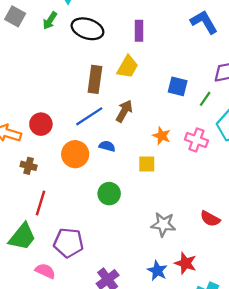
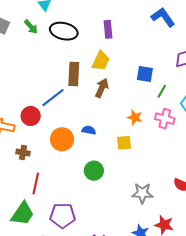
green arrow: (50, 21) -> (31, 27), turned -70
green line: (205, 99) -> (162, 91), moved
brown arrow: (124, 111) -> (102, 88), moved
blue line: (89, 116) -> (53, 98), moved

